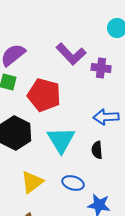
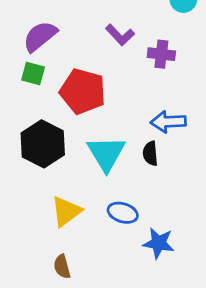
purple L-shape: (71, 54) -> (120, 35), size x0.7
black semicircle: (97, 150) -> (150, 153), moved

